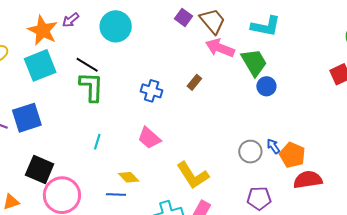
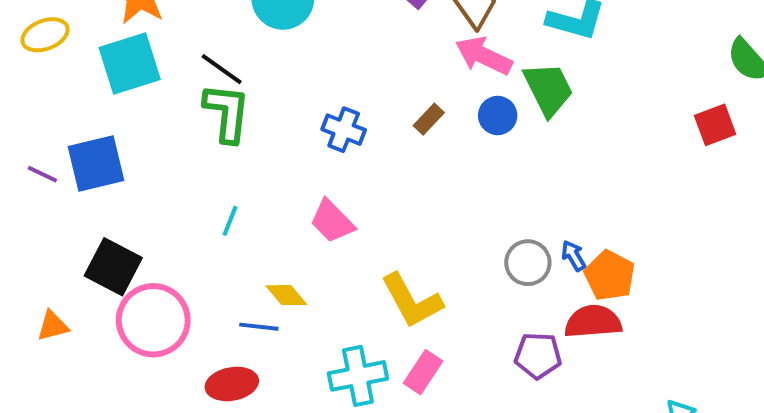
blue circle: (266, 86) -> (498, 115), moved
red semicircle: (308, 180) -> (593, 322), moved

